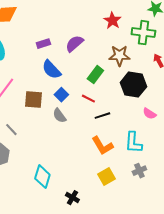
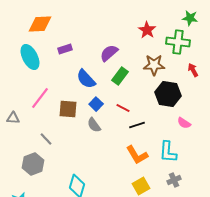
purple rectangle: (43, 44) -> (65, 49), moved
green rectangle: (95, 75) -> (120, 76), moved

